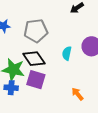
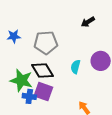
blue cross: (11, 88) -> (29, 96), moved

